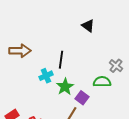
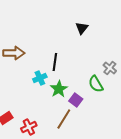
black triangle: (88, 26) -> (82, 28), turned 32
green semicircle: (102, 82) -> (96, 84), turned -120

